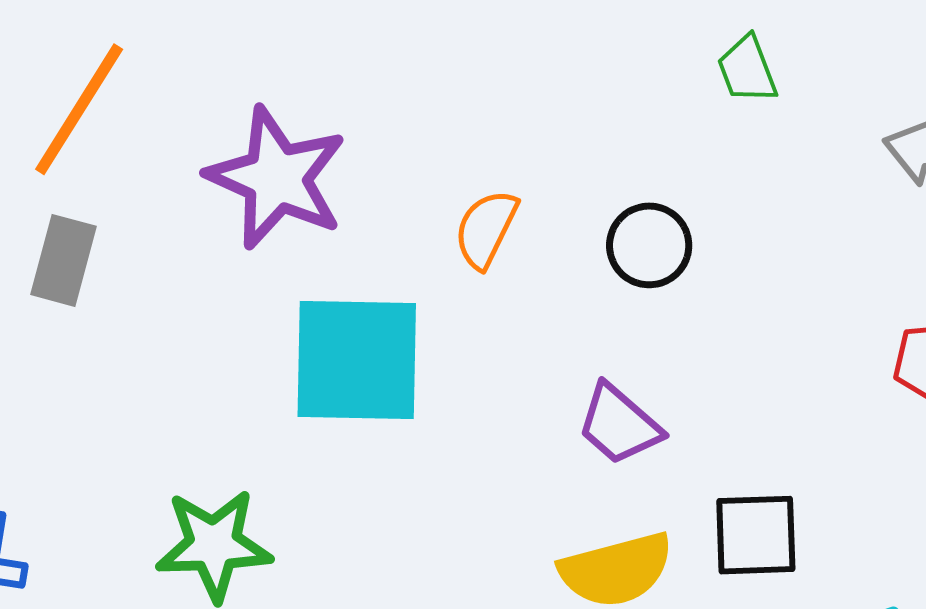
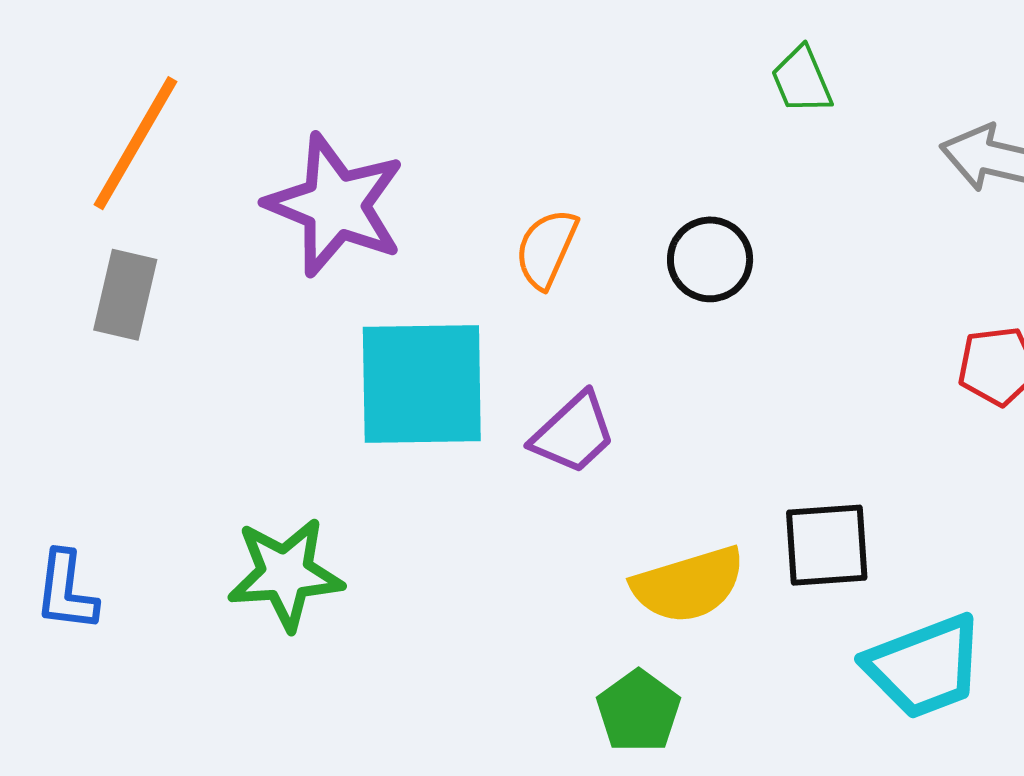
purple trapezoid: (619, 424) -> (573, 433), moved, turned -82

